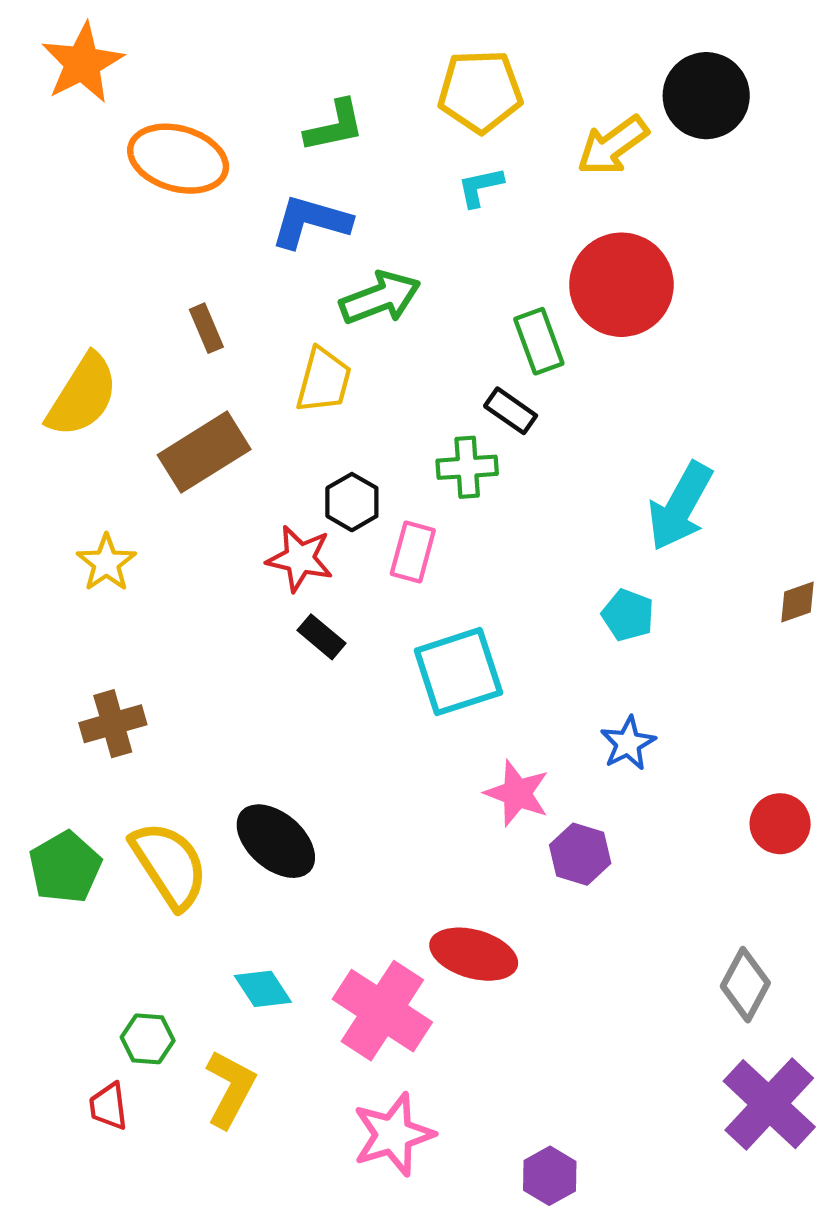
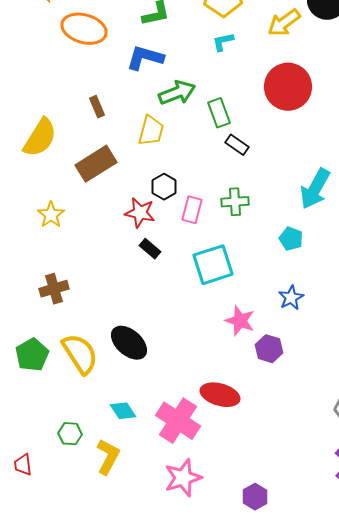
green rectangle: (539, 341) -> (219, 113), moved
green cross: (467, 467) -> (235, 202), moved
red trapezoid: (109, 1106) -> (23, 465), moved

